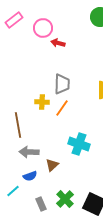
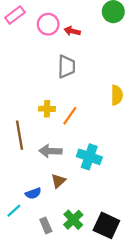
red arrow: (58, 43) -> (72, 31), moved
gray trapezoid: (62, 84) -> (66, 67), moved
gray arrow: (29, 152) -> (50, 151), moved

